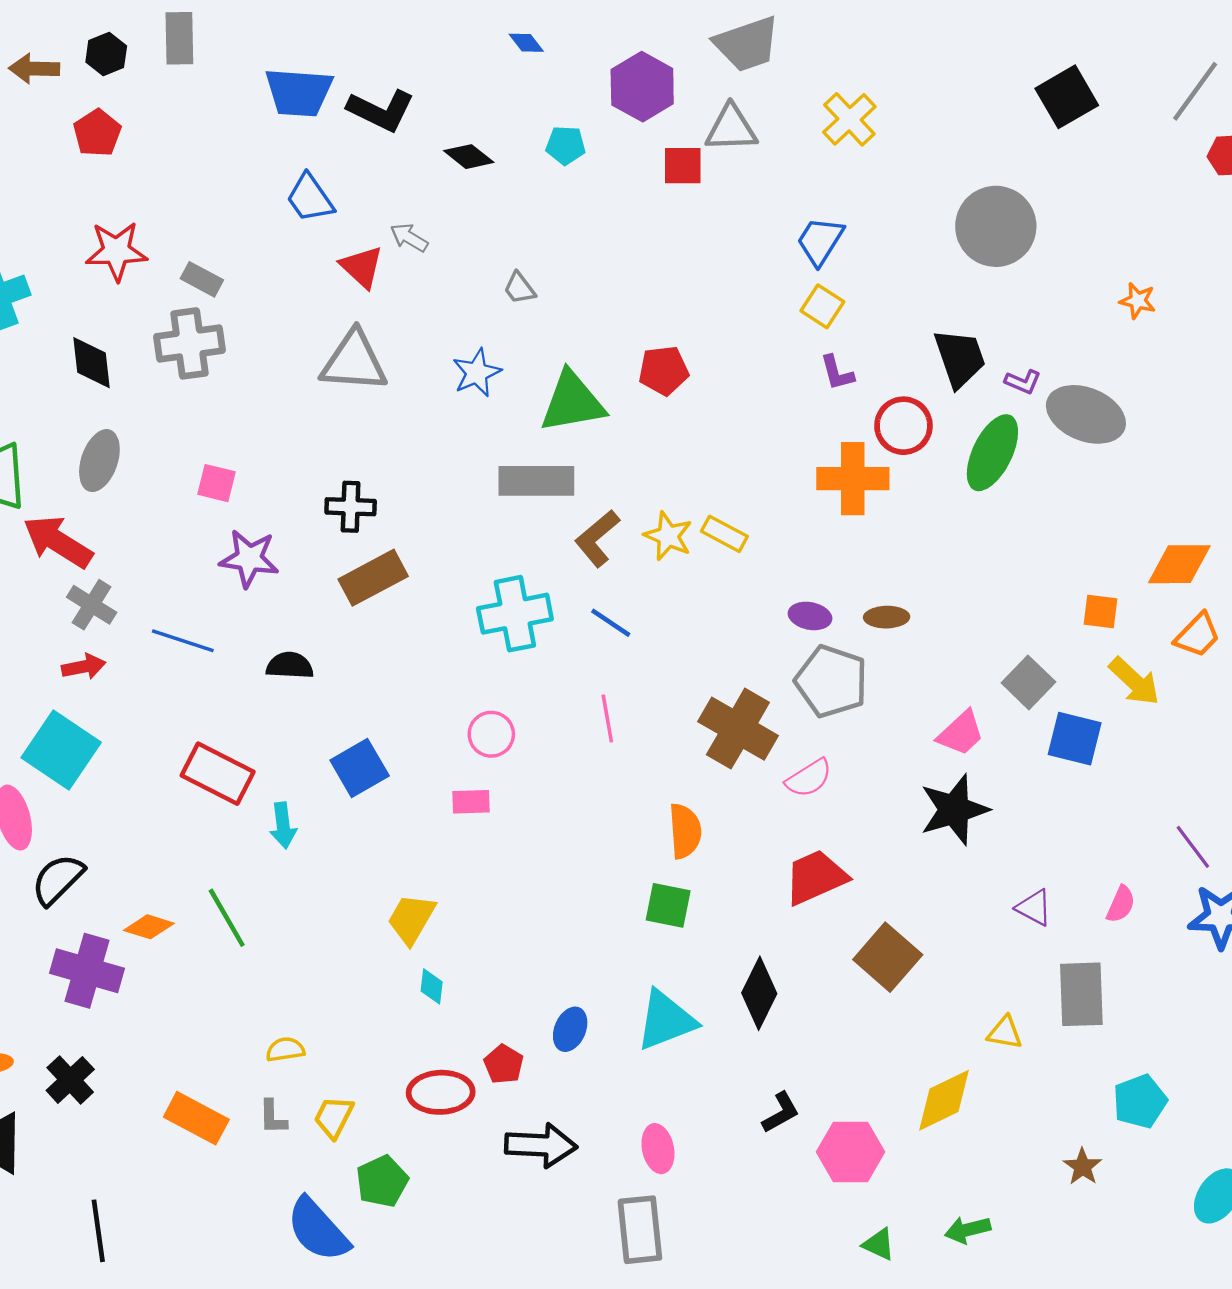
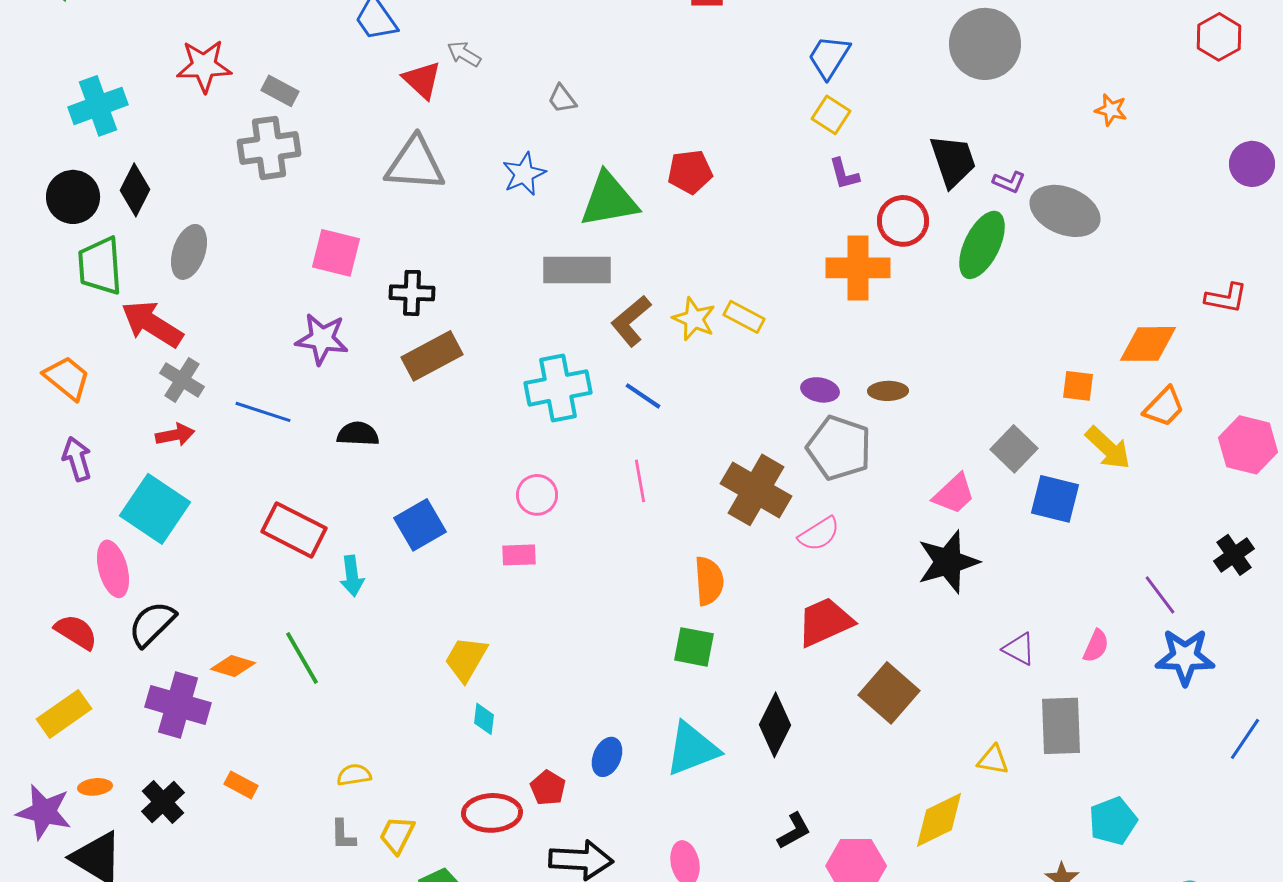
black diamond: (92, 363) -> (135, 190), moved, turned 33
pink square: (217, 483) -> (336, 253), moved, size x1.4
orange rectangle: (196, 1118) -> (241, 785), moved, size x0.6

